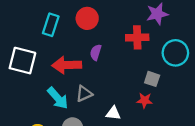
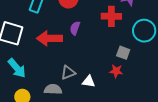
gray triangle: (84, 94) -> (68, 73), moved
cyan arrow: (58, 98) -> (17, 68), moved

